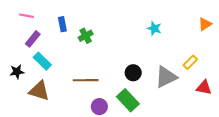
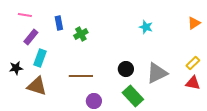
cyan rectangle: (42, 61) -> (40, 58), turned 66
yellow rectangle: (190, 62) -> (193, 63), moved
green rectangle: (128, 100) -> (133, 96), moved

